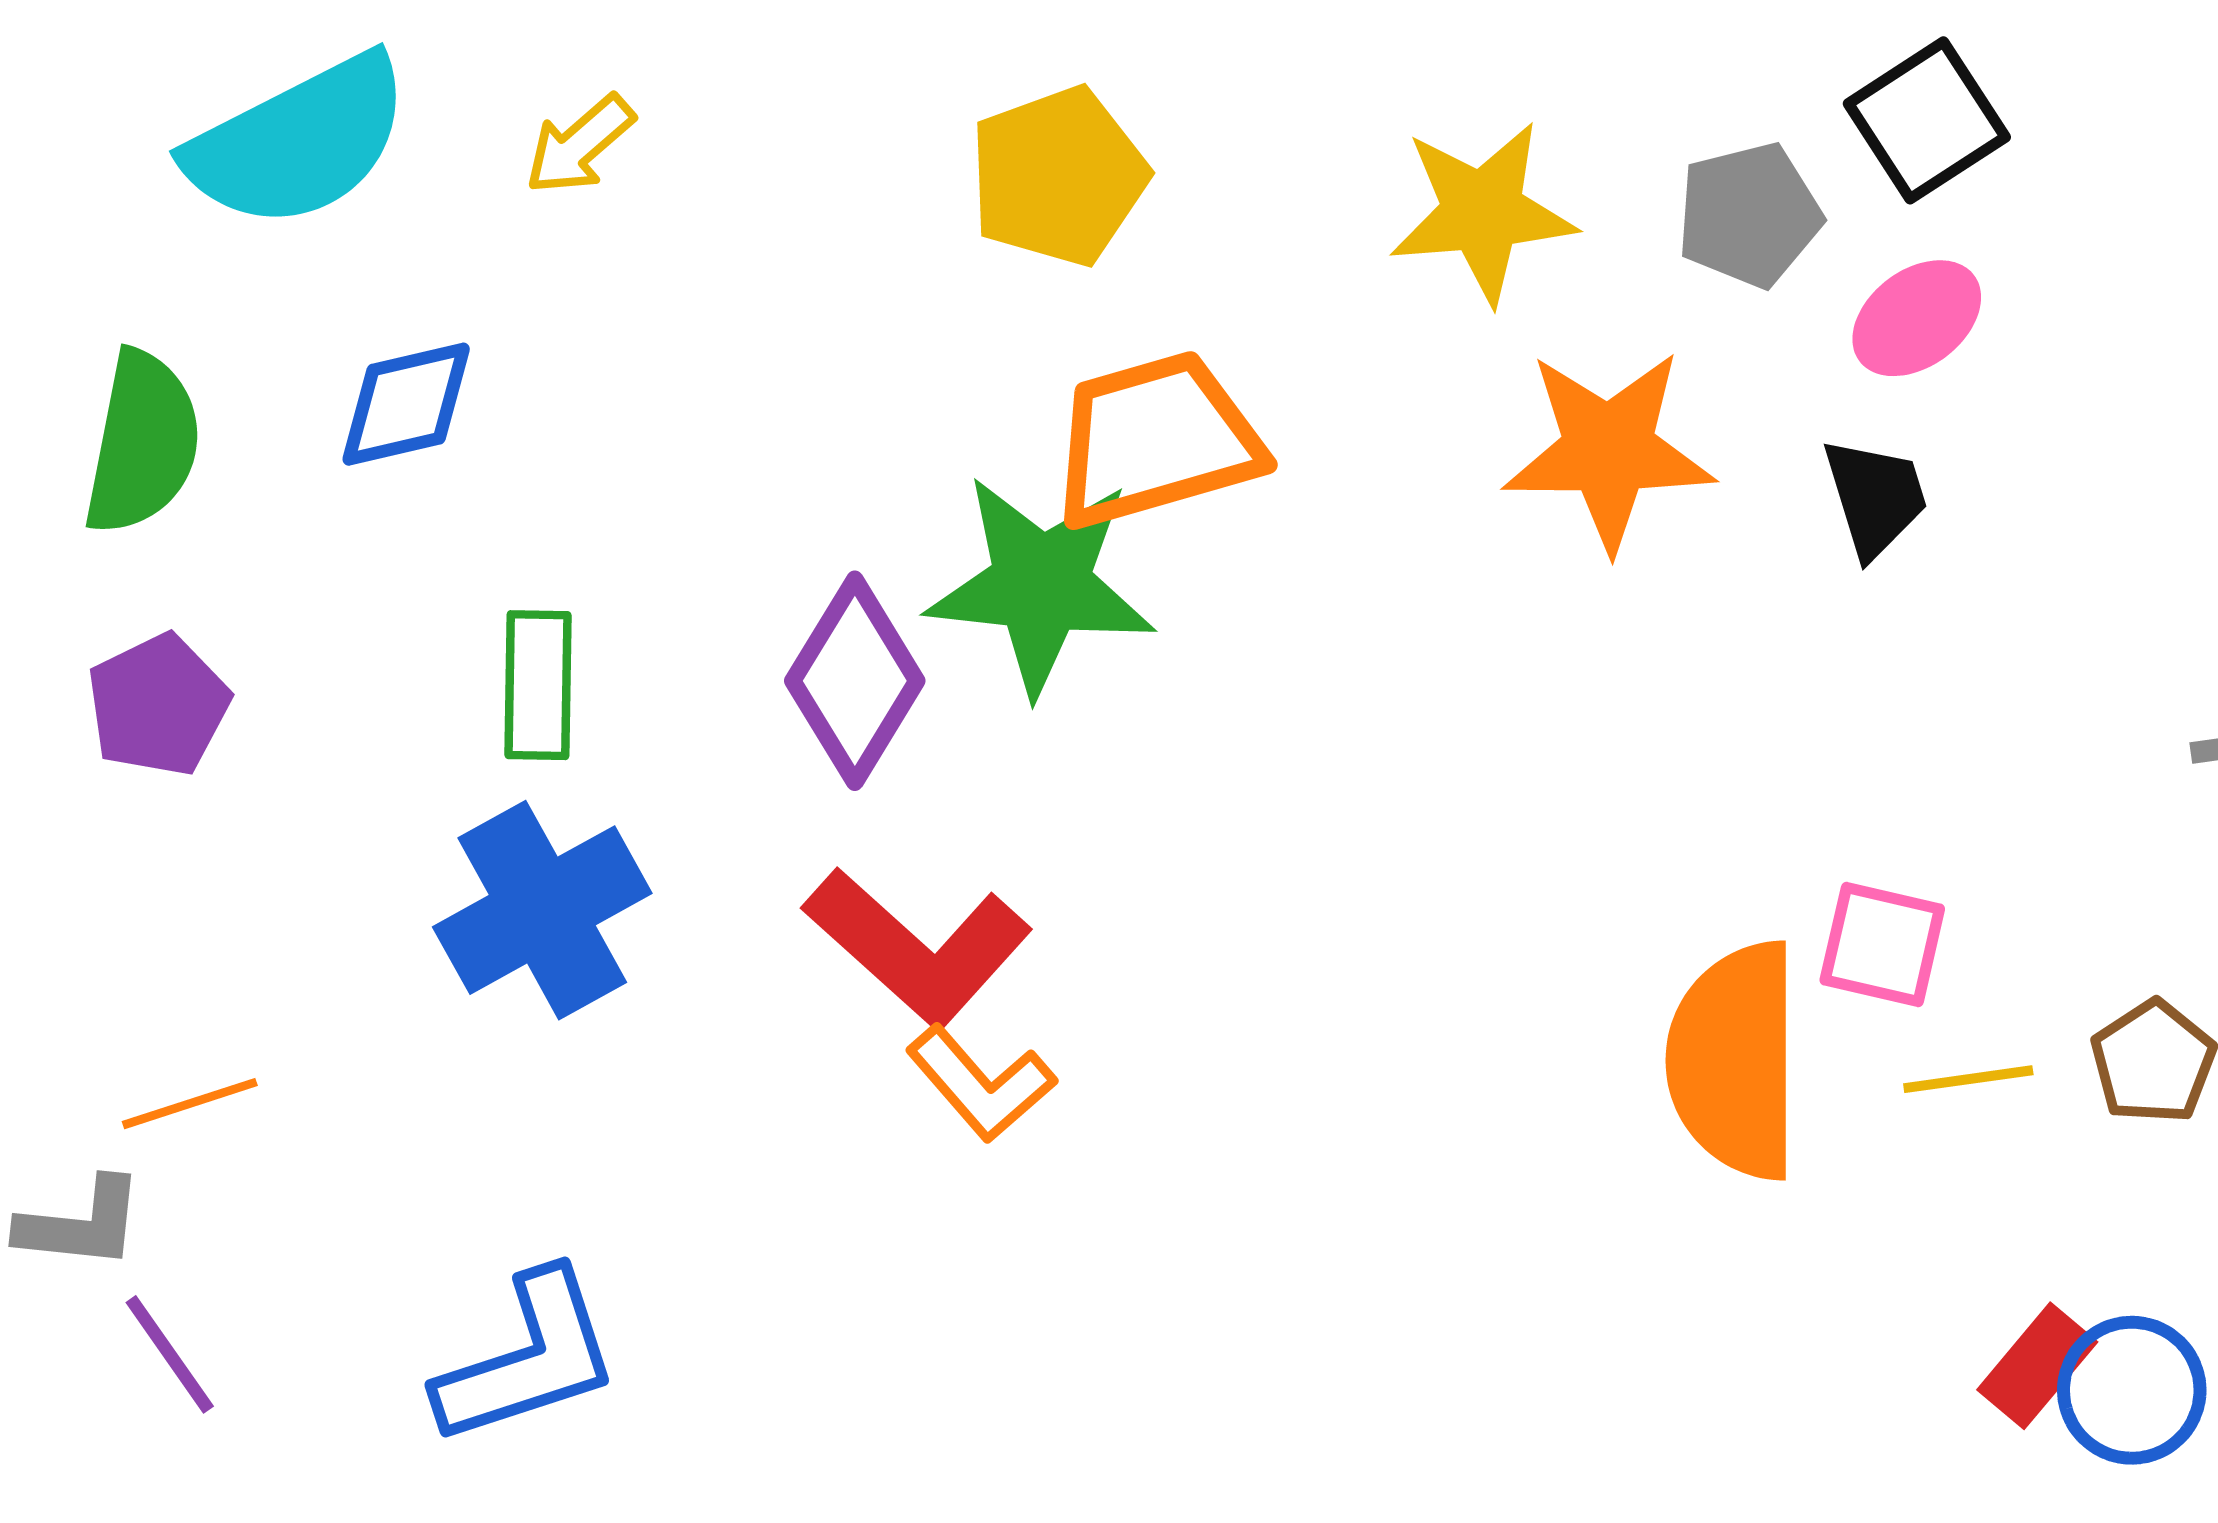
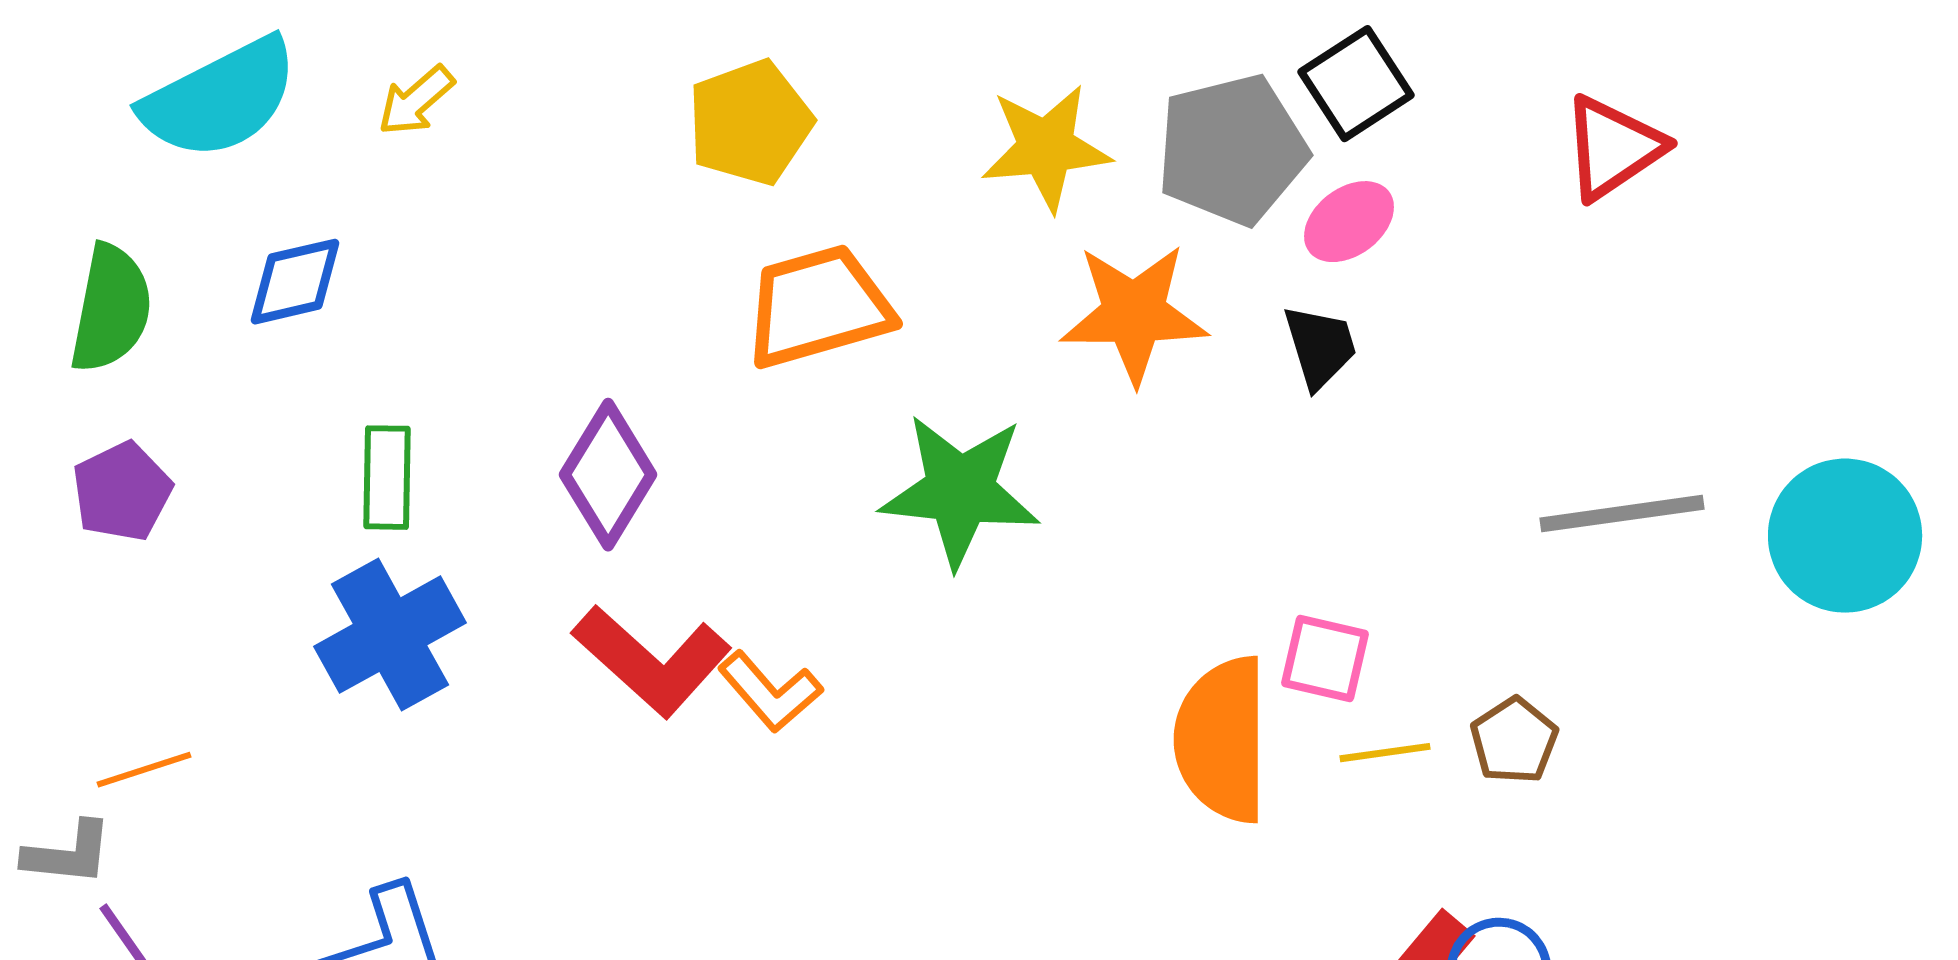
gray pentagon: (1749, 215) -> (1232, 150), size x1.5
green star: (1041, 585) -> (960, 491), moved
orange L-shape: (981, 1083) -> (770, 692), moved

